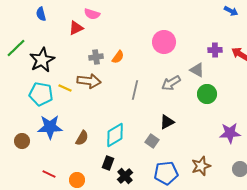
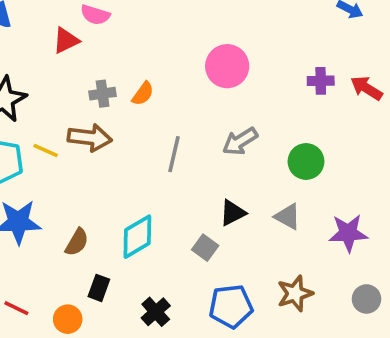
gray triangle: (197, 70) -> (288, 216), moved
black rectangle: (108, 163) -> (99, 288), moved

